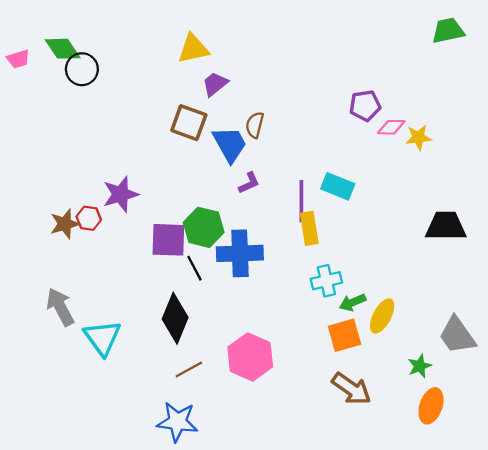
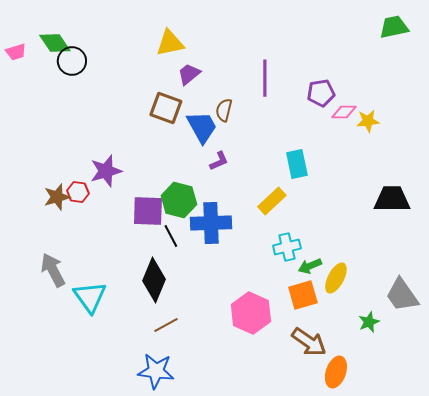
cyan rectangle: (338, 186) -> (297, 164), turned 56
purple line: (301, 201) -> (265, 78), moved
yellow rectangle: (309, 228) -> (272, 201), turned 56
pink hexagon: (250, 357) -> (251, 313), moved
orange ellipse: (431, 406) -> (336, 372), moved

